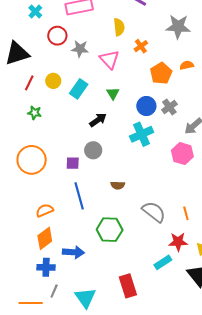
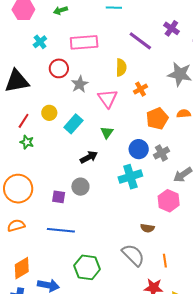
gray star: (80, 49) -> (80, 84), turned 30
red line: (29, 83) -> (24, 121), moved
brown semicircle: (118, 185) -> (147, 228), moved
blue line: (79, 196) -> (61, 230), turned -76
orange semicircle: (45, 210) -> (16, 226), moved

